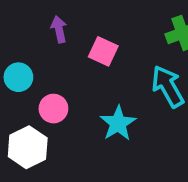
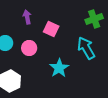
pink circle: (53, 109) -> (29, 48), moved

